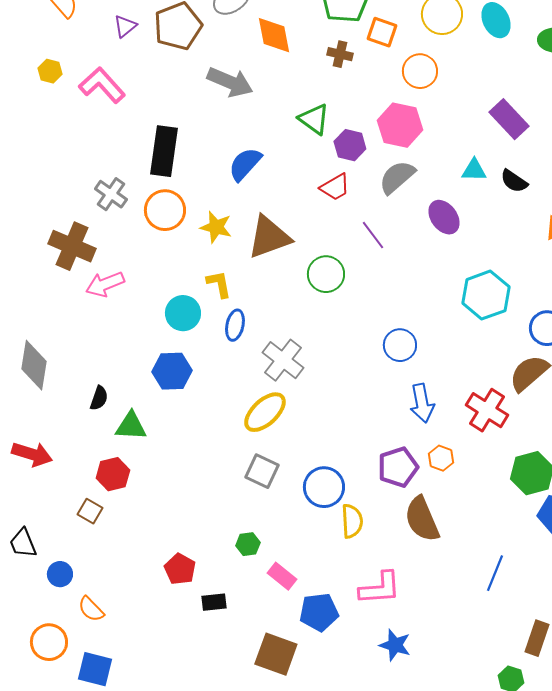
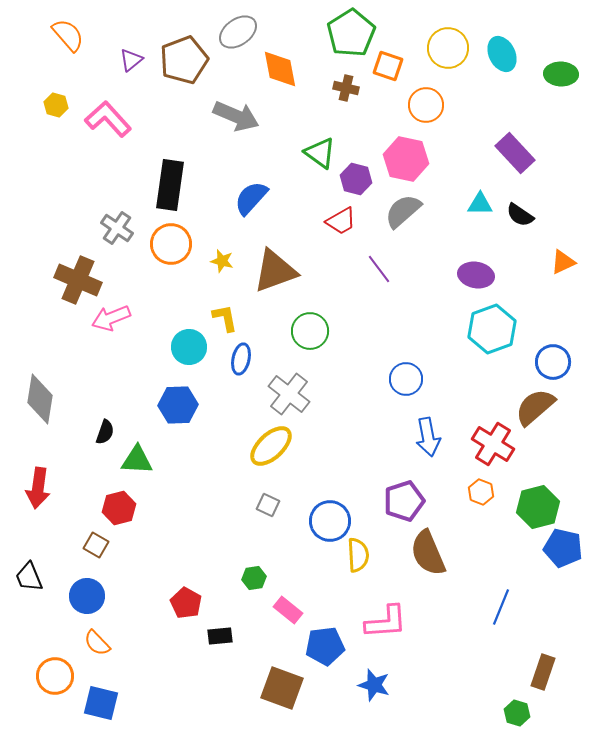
purple ellipse: (444, 217) -> (476, 275), moved, turned -44
yellow star: (216, 227) -> (222, 261), size x0.7
green circle: (326, 274) -> (310, 331), moved
red arrow: (32, 454) -> (38, 488), turned 81
orange hexagon: (441, 458) -> (481, 492), moved
gray square: (262, 471) -> (268, 505), size x0.7
blue circle: (60, 574) -> (87, 596), moved, size x1.4
blue star: (395, 645) -> (374, 685), moved

